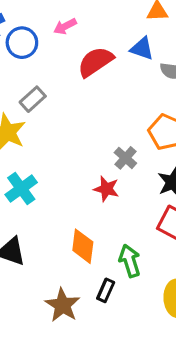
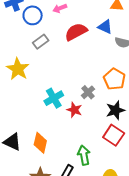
gray rectangle: (33, 99) -> (41, 42), moved
cyan cross: (21, 188) -> (54, 98), moved
orange diamond: (83, 246) -> (40, 143), moved

